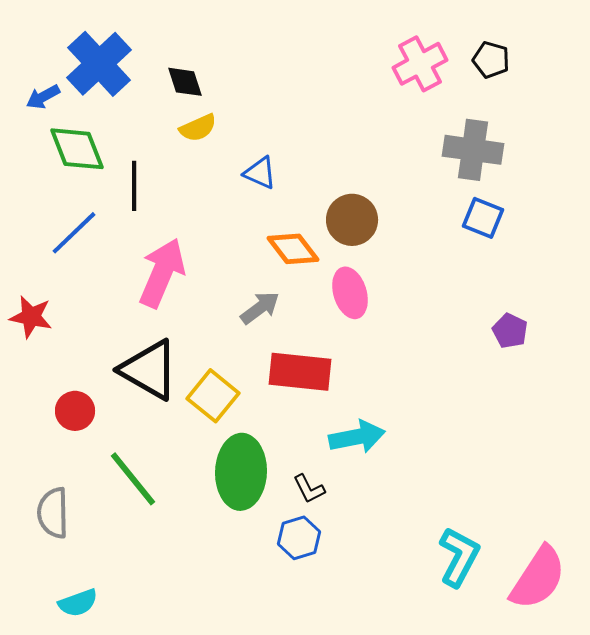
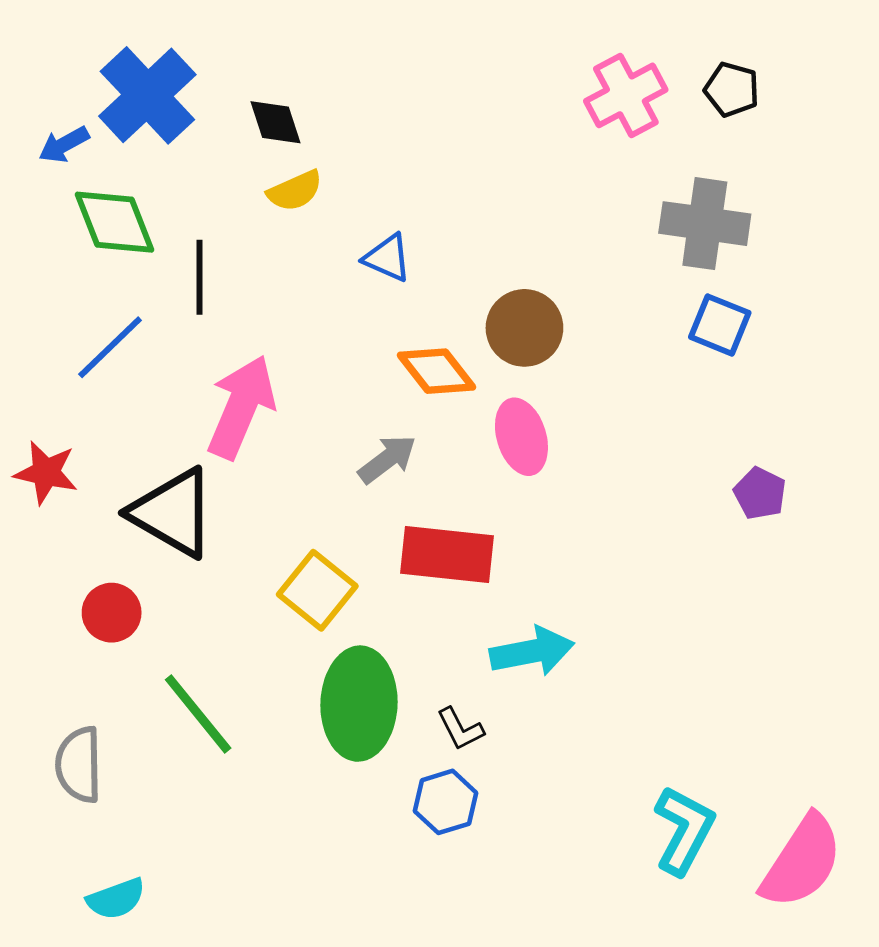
black triangle: (149, 370) -> (173, 513), moved

